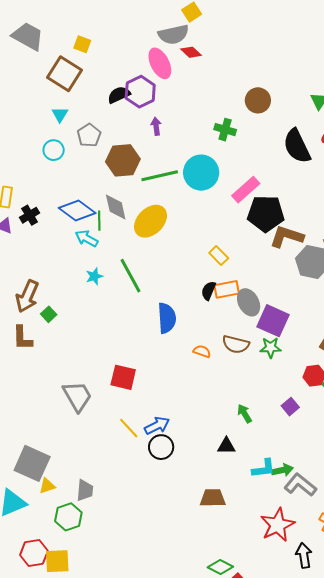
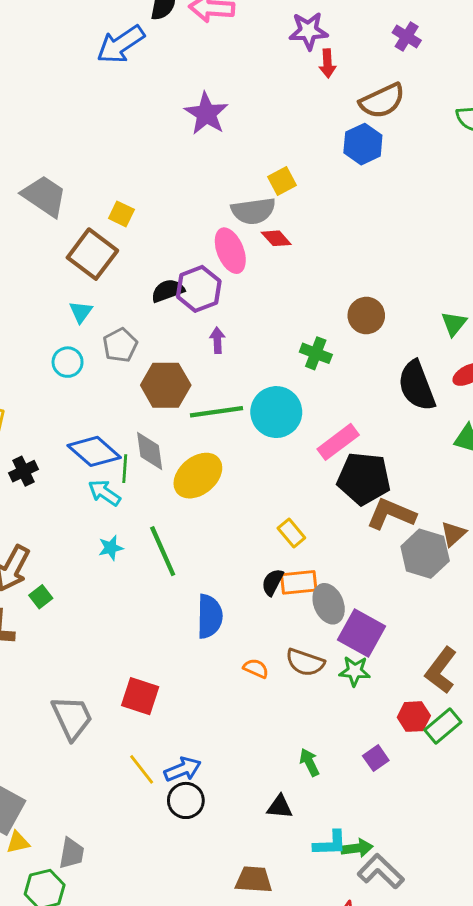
black cross: (30, 215) -> (24, 471), moved

